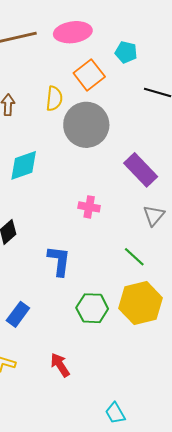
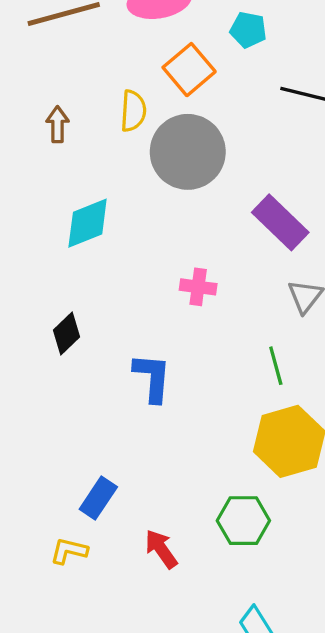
green line: (134, 257) -> (276, 366), turned 35
green hexagon: (92, 308) -> (243, 521), moved
blue rectangle: (18, 314) -> (98, 498), moved

